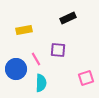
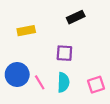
pink line: (36, 59) -> (40, 82), moved
cyan semicircle: (41, 83) -> (63, 82), moved

